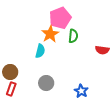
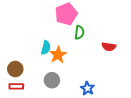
orange star: (50, 34) -> (58, 55), moved
red rectangle: (11, 89) -> (16, 86), turned 72

